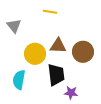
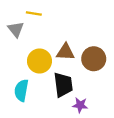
yellow line: (50, 12) -> (34, 14), moved

